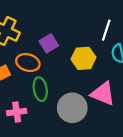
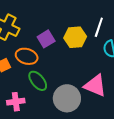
yellow hexagon: (83, 58) -> (75, 37), moved
green ellipse: (40, 89) -> (38, 81), turned -30

